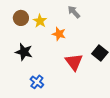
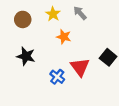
yellow star: (40, 21) -> (53, 14), moved
blue cross: (37, 82) -> (57, 77), moved

